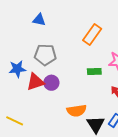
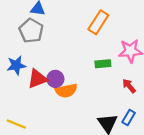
gray pentagon: (45, 55) -> (31, 31), moved, turned 30
orange semicircle: (77, 111) -> (66, 91), moved

